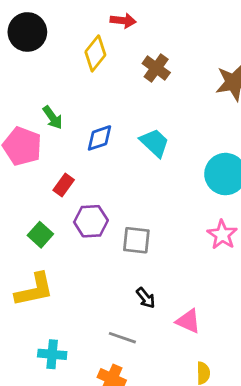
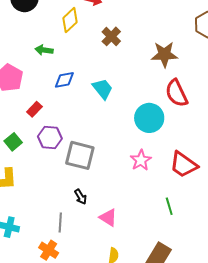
green arrow: (53, 118) -> (44, 50), moved, turned 126
gray square: (136, 240) -> (80, 155), size x1.4
gray line: (122, 338) -> (60, 222), turned 66

